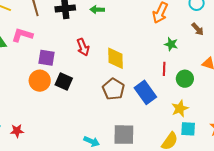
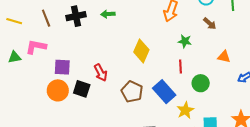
red arrow: (83, 47) -> (101, 73), moved
yellow diamond: (116, 58) -> (141, 51), moved, turned 30
green circle: (185, 79) -> (201, 83), moved
yellow star: (180, 109) -> (185, 110), moved

